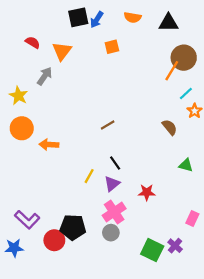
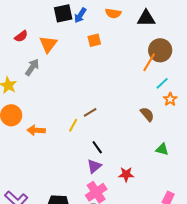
red semicircle: (33, 42) -> (21, 36), turned 112
yellow line: (89, 176) -> (73, 125), moved

